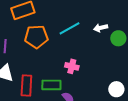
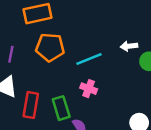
cyan line: (70, 28) -> (89, 59), moved
green rectangle: (51, 85) -> (61, 108), turned 66

